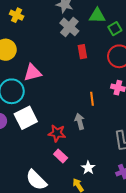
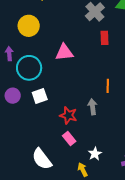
pink triangle: (33, 73) -> (64, 52), moved
white square: (26, 118) -> (40, 96), size x0.7

